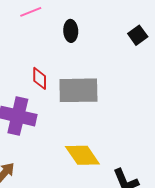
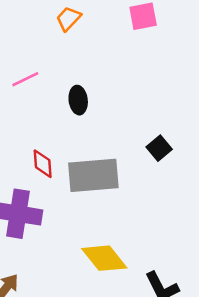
black square: (138, 35) -> (159, 148), moved

